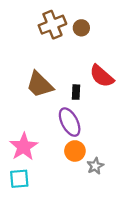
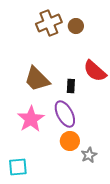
pink star: (24, 147) -> (31, 119), moved

